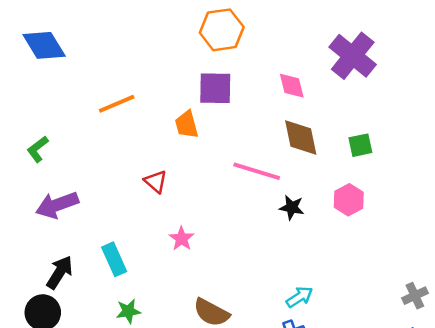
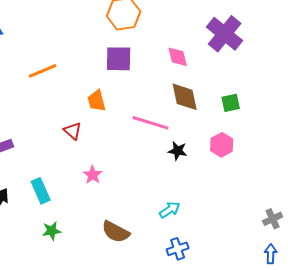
orange trapezoid: (187, 124) -> (97, 101), moved
cyan arrow: (300, 297) -> (170, 210), moved

